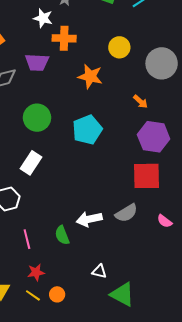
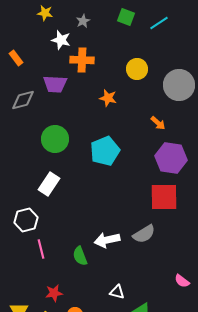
orange star: (90, 76) -> (108, 98), size x0.7
pink semicircle: (165, 221) -> (182, 281), moved
pink line: (27, 239) -> (41, 249), moved

